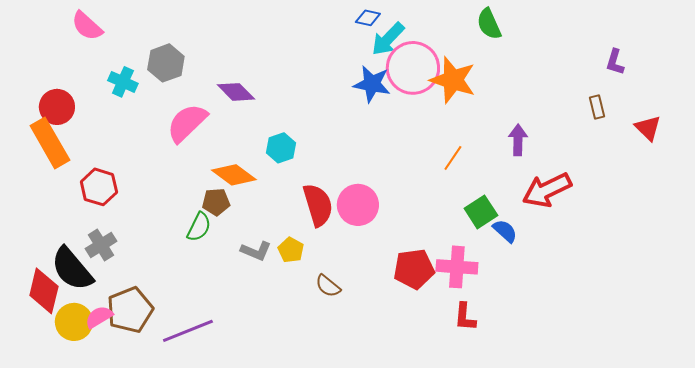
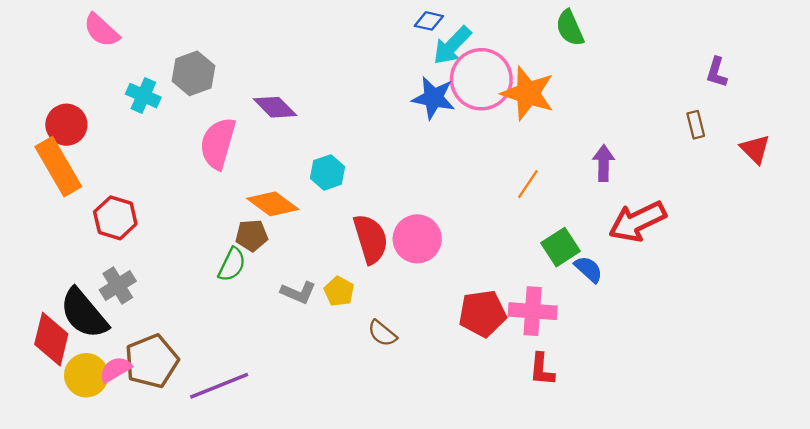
pink semicircle: (187, 123) -> (218, 143), turned -30

